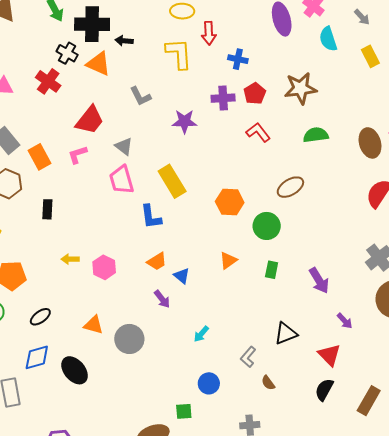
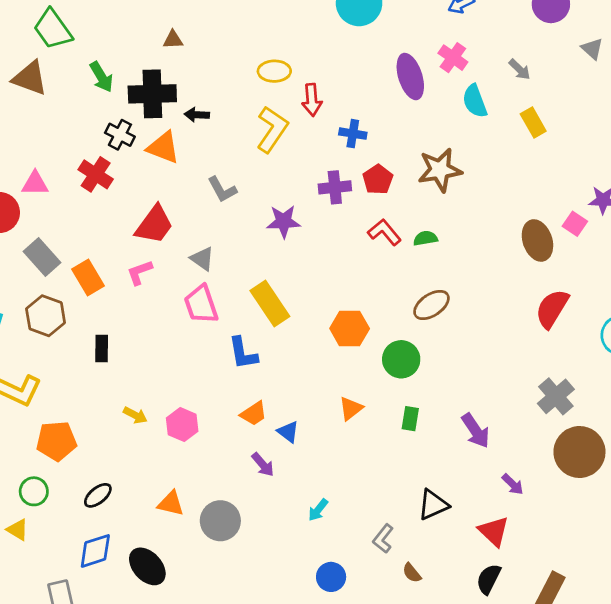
yellow L-shape: (179, 54) -> (272, 129), turned 40
green semicircle: (316, 135) -> (425, 238), moved, size x0.7
yellow arrow: (70, 259) -> (135, 415), turned -150

